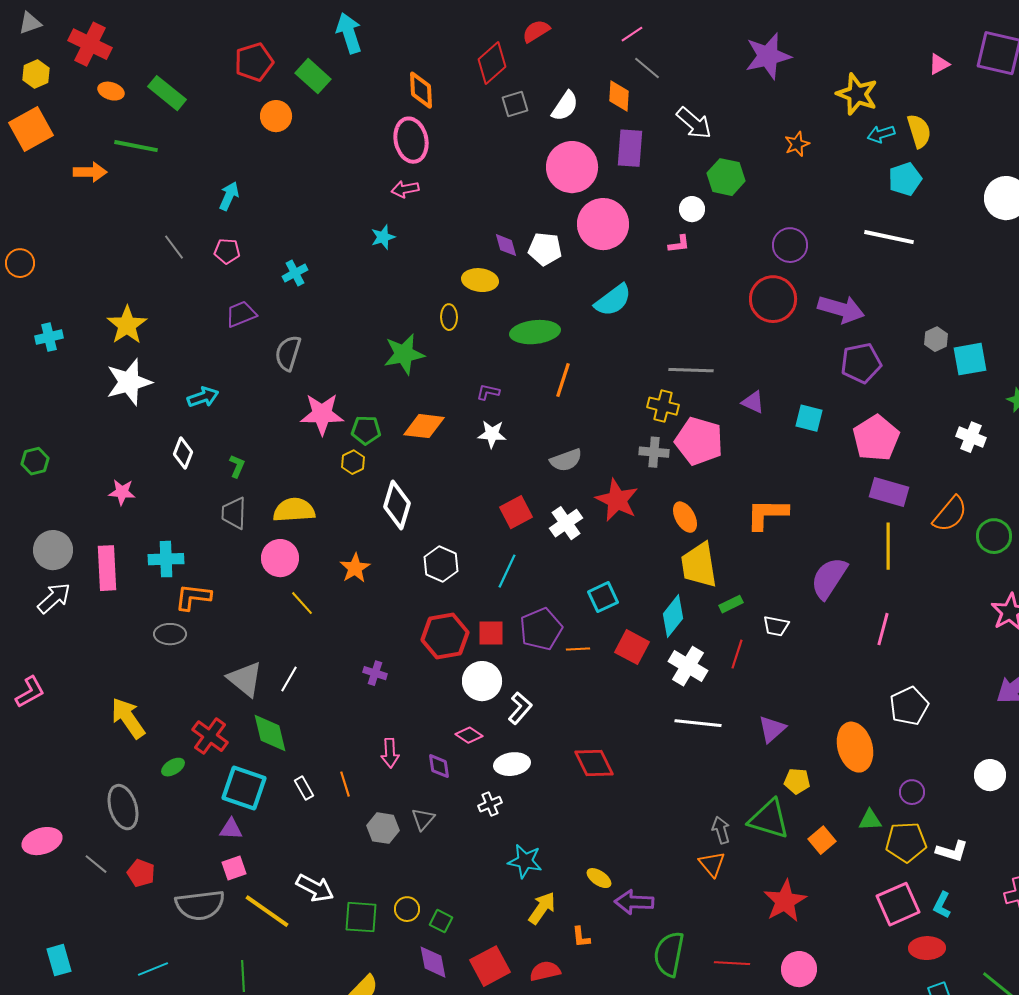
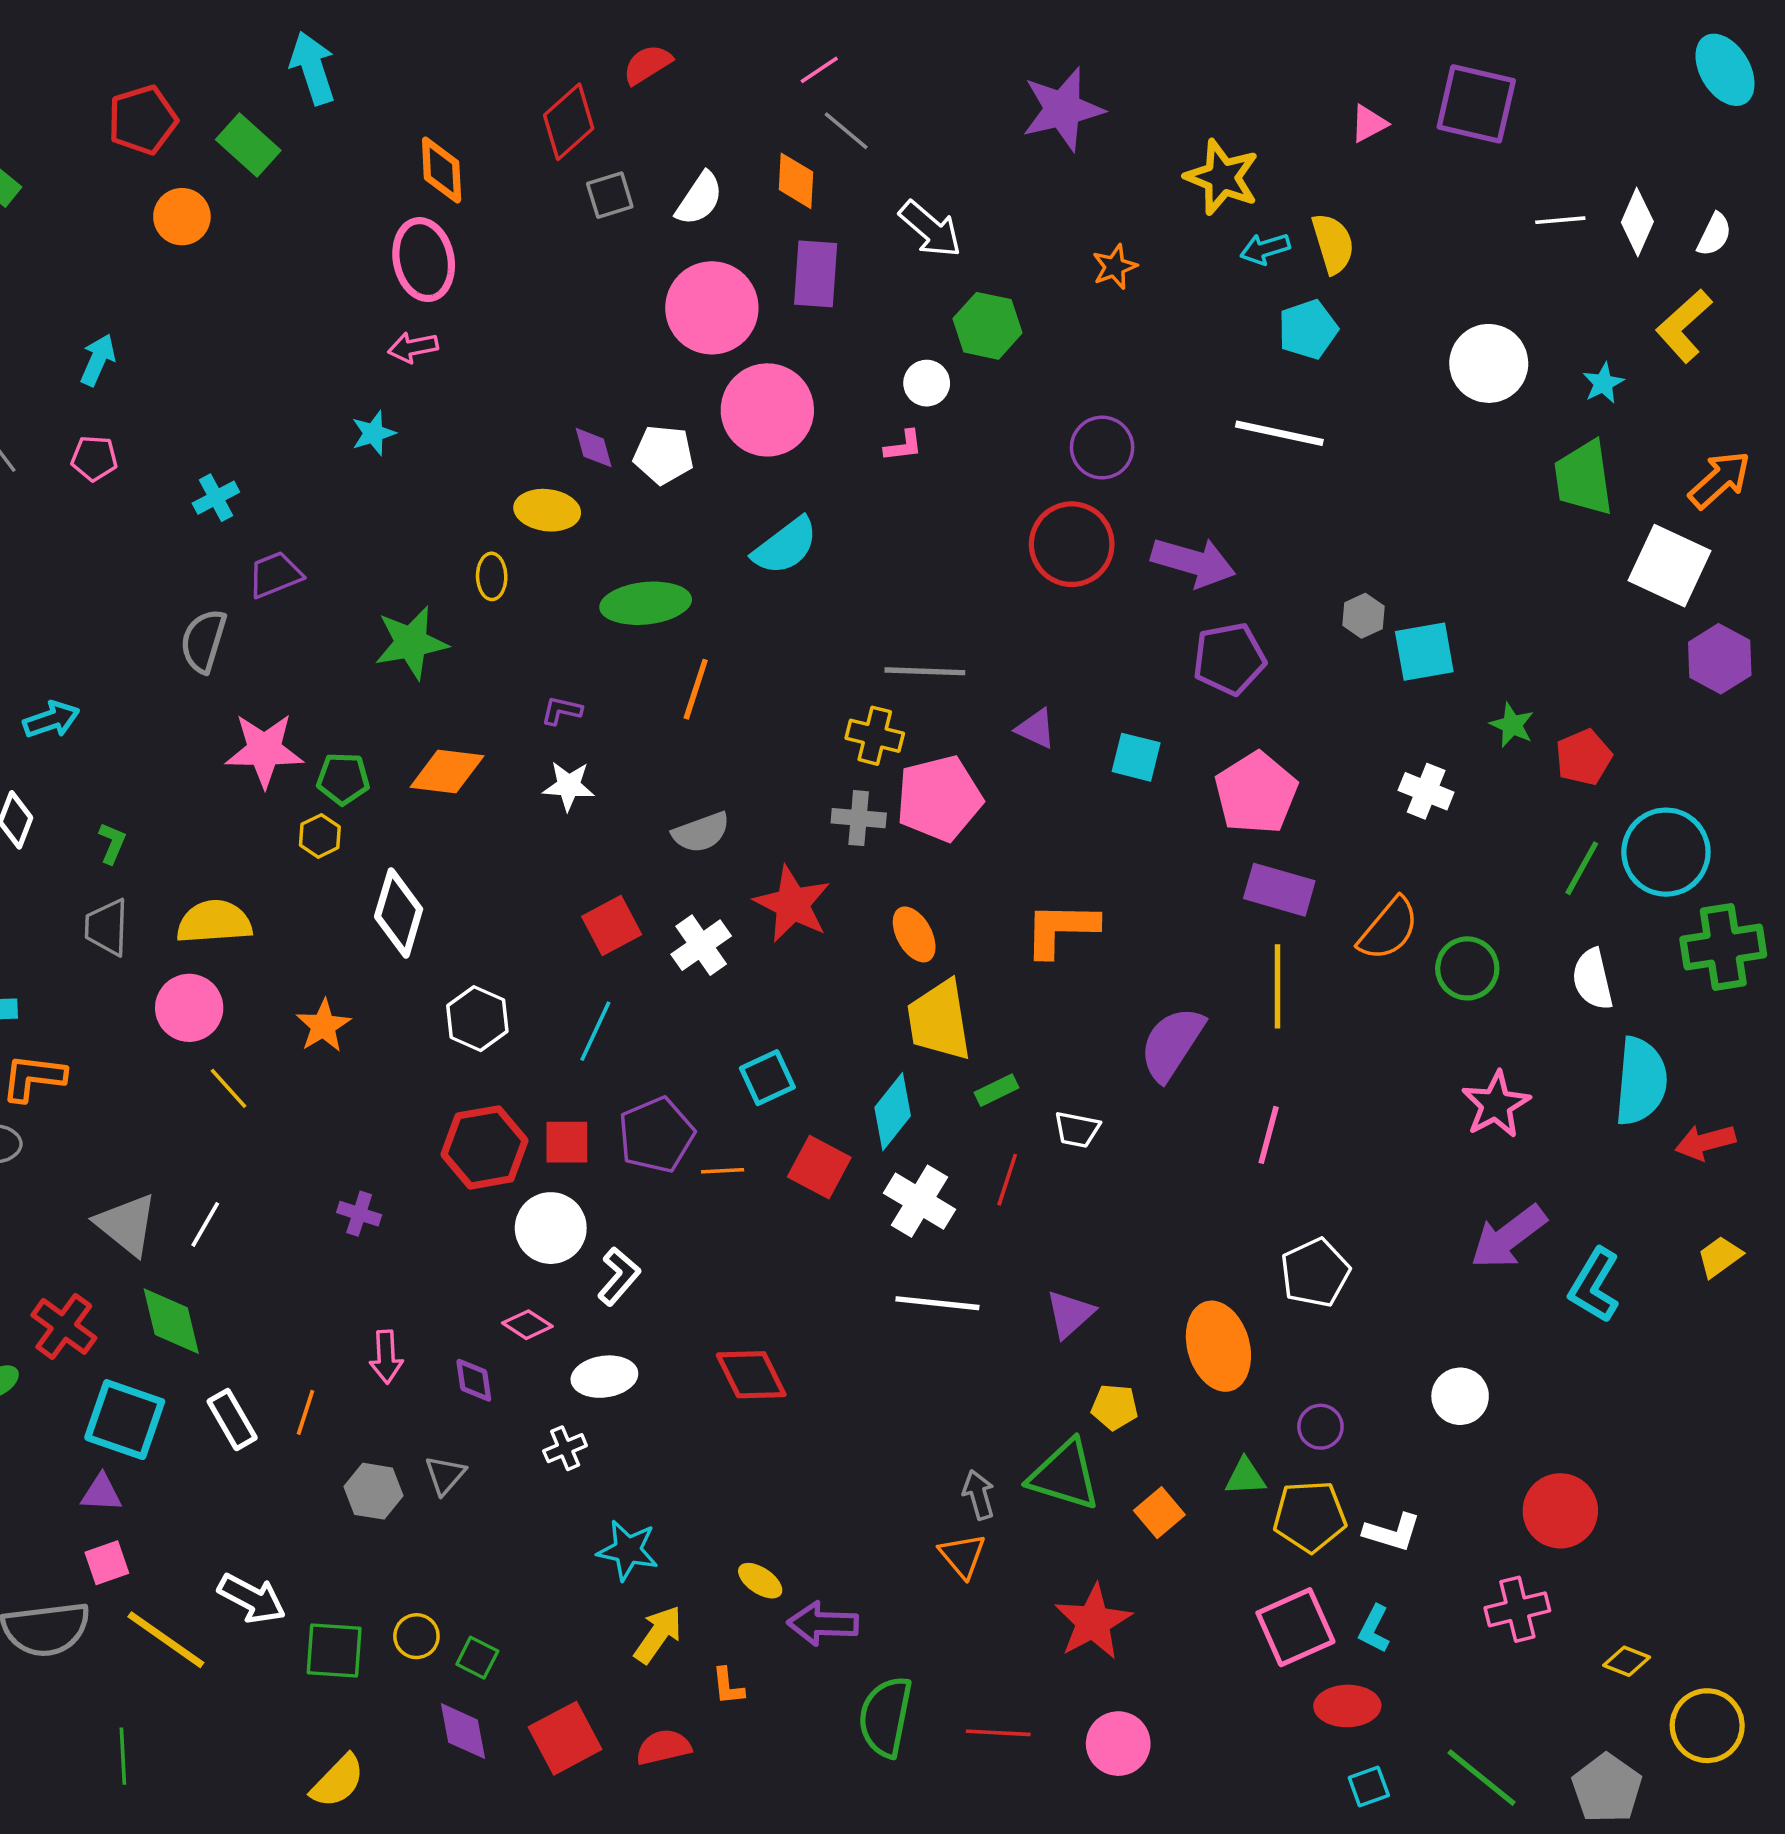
purple trapezoid: (241, 314) -> (275, 575), moved
pink pentagon: (699, 441) -> (939, 798), turned -30
orange line: (345, 784) -> (305, 1412), turned 35
white rectangle: (304, 788) -> (232, 1420), size x1.4

